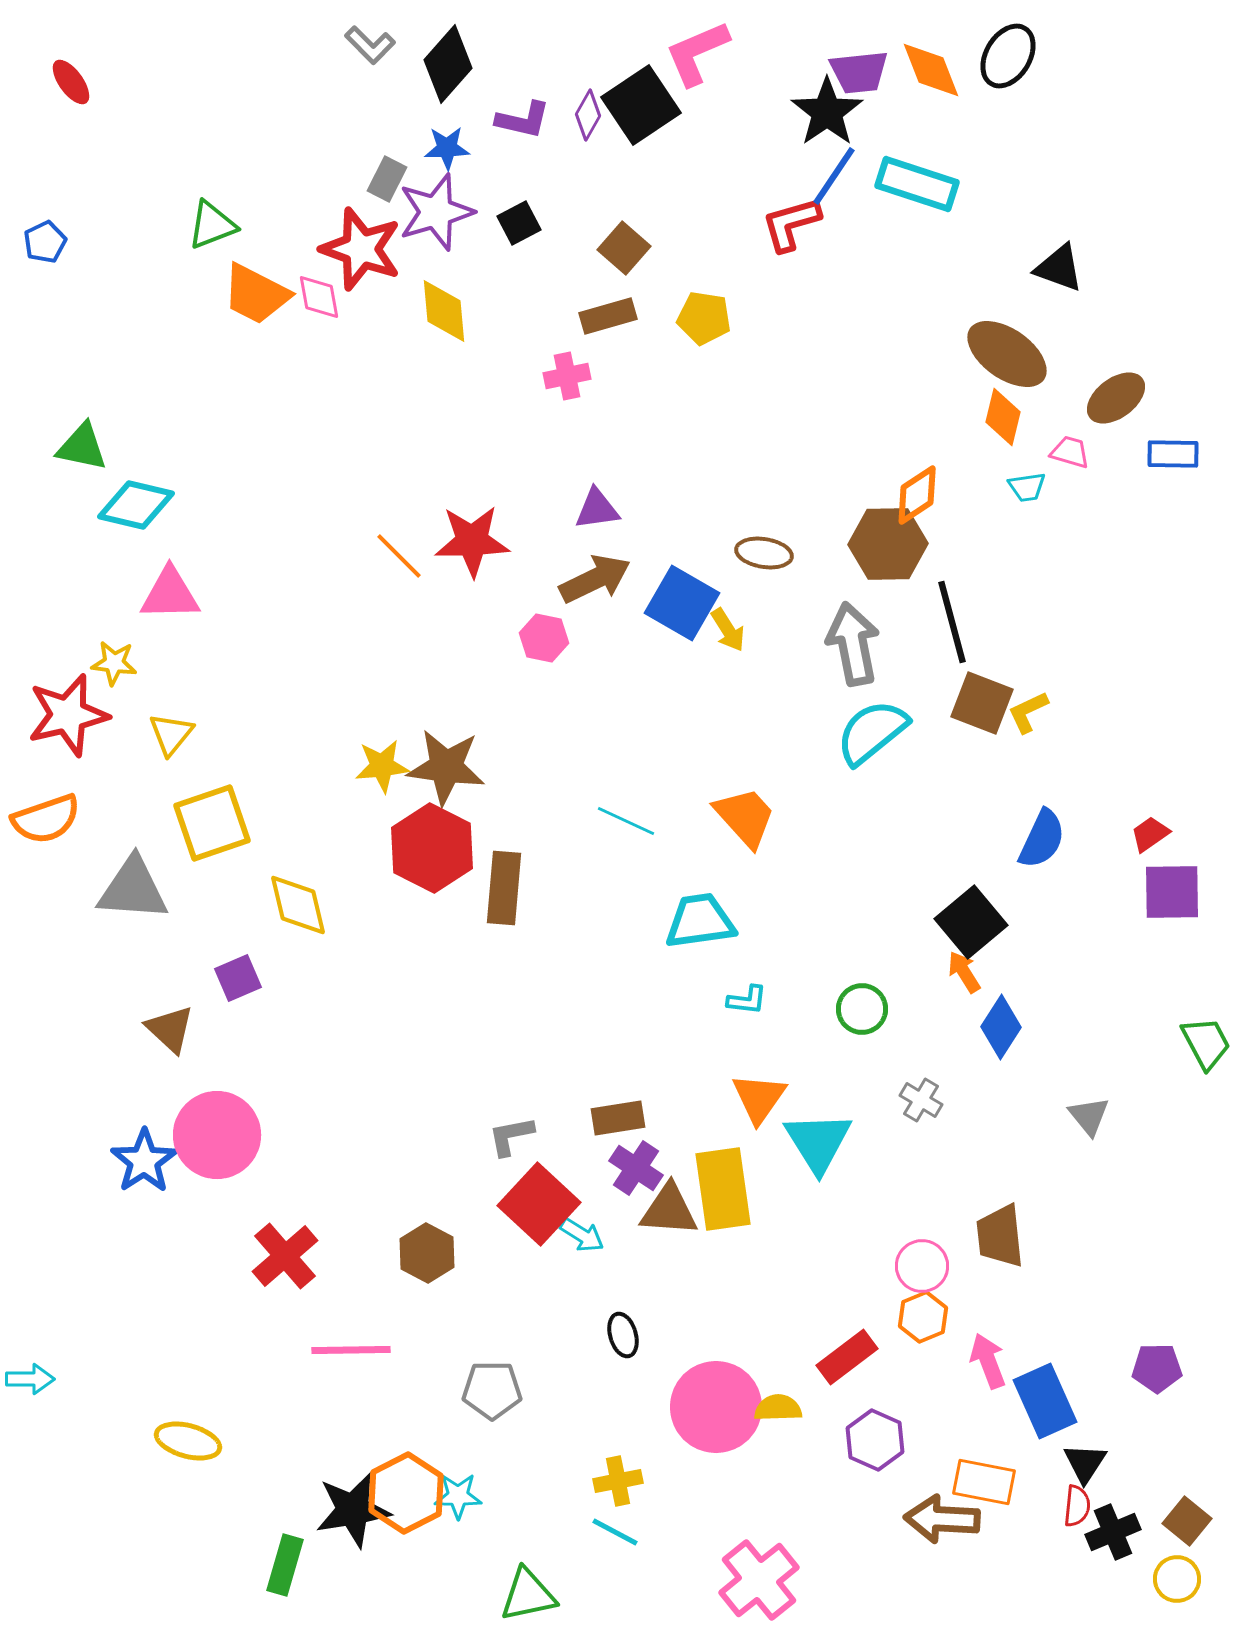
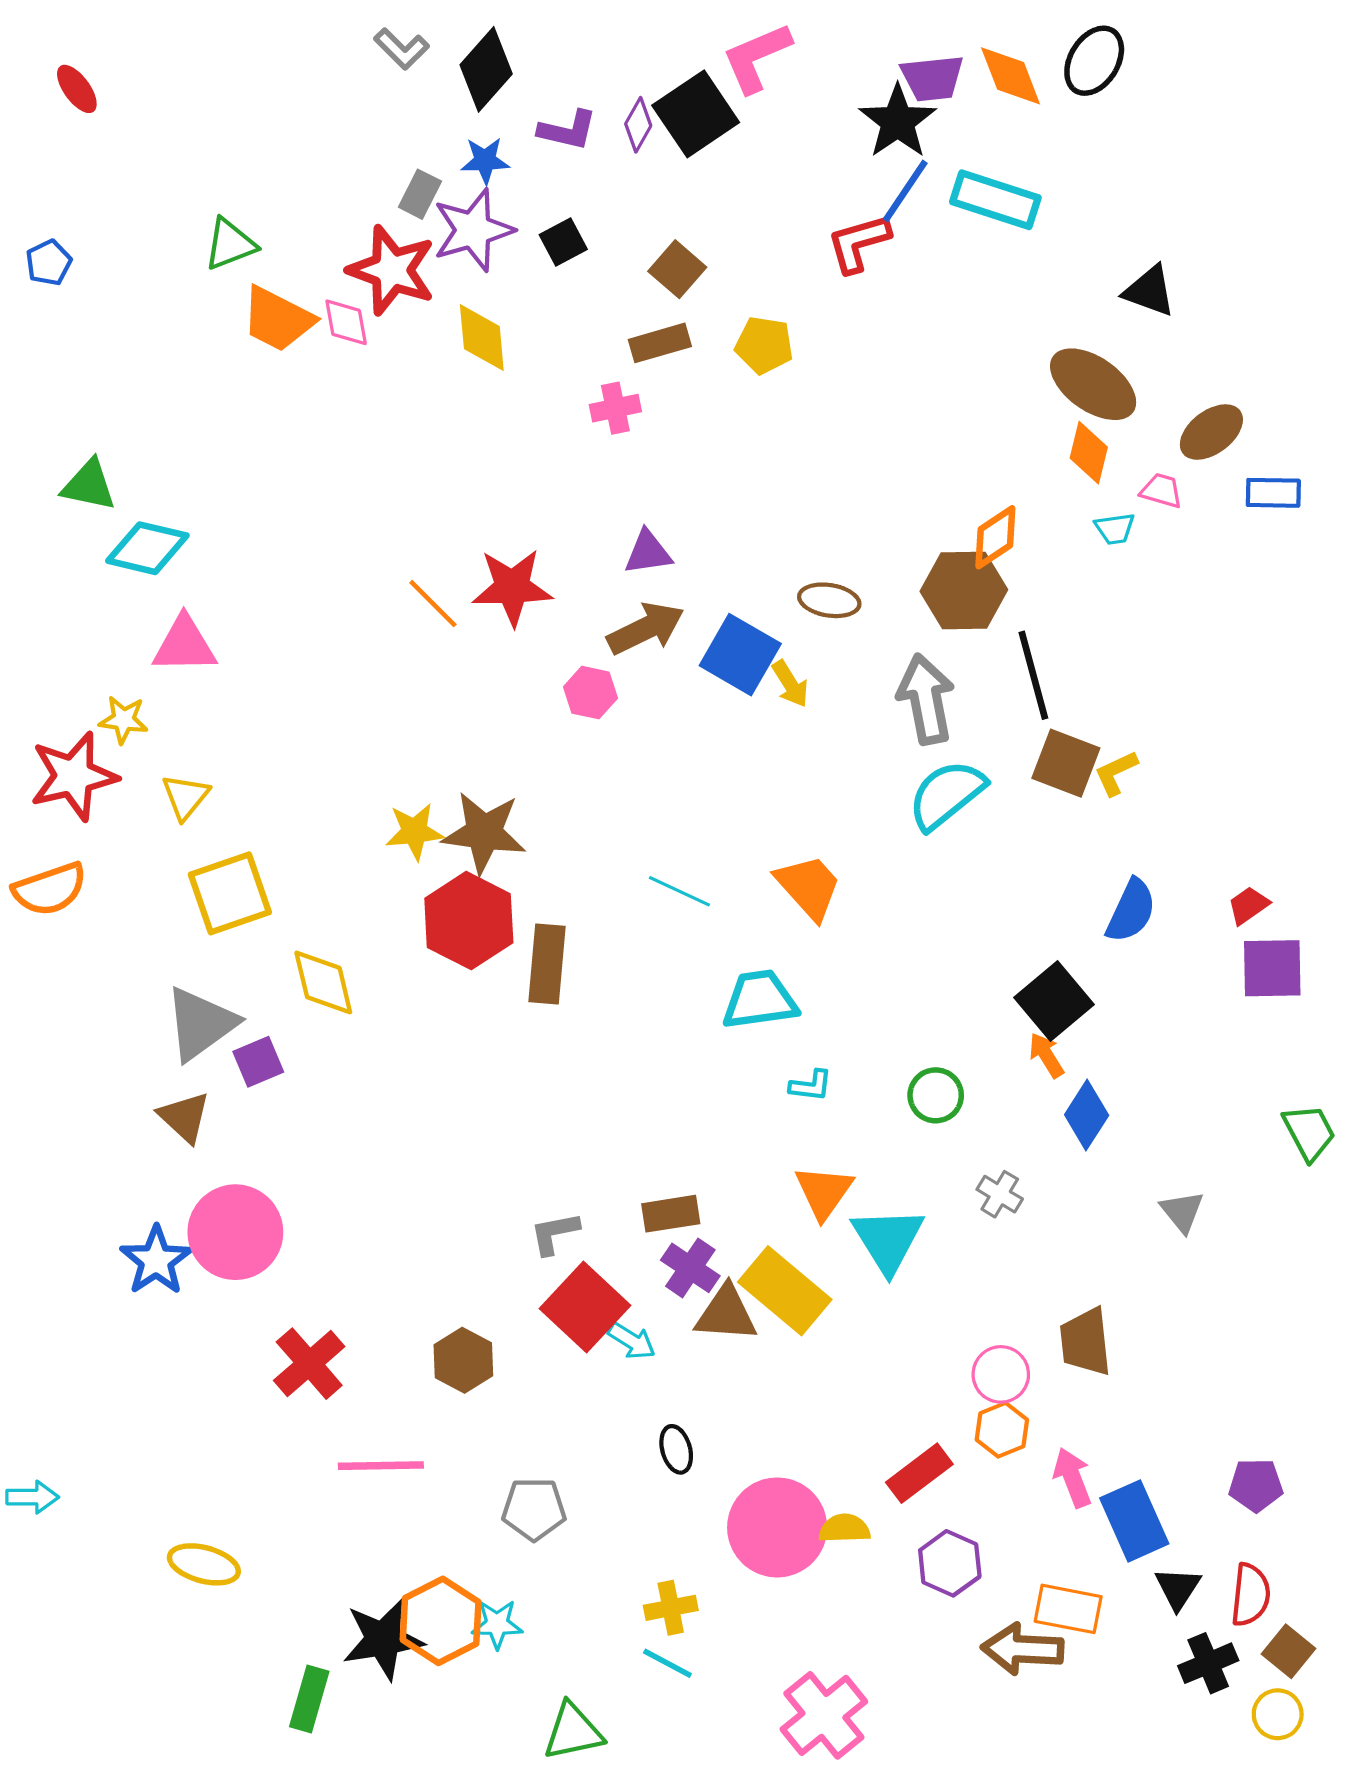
gray triangle: (133, 889) -> (201, 1024), moved, turned -40
yellow rectangle: (723, 1189) -> (785, 1291), turned -42
red semicircle: (1077, 1506) -> (1251, 1595), moved, size x1.4

